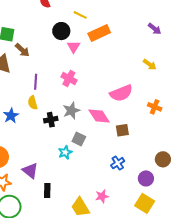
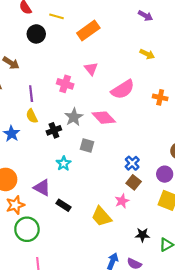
yellow line: (80, 15) -> (57, 16), moved
black circle: (61, 31) -> (36, 34), moved
pink triangle: (74, 47) -> (91, 69), moved
brown square: (122, 130) -> (134, 182), moved, turned -32
cyan star: (65, 152) -> (64, 163), moved
black rectangle: (47, 191) -> (64, 205), turned -48

